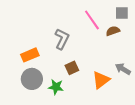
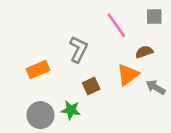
brown semicircle: (113, 31) -> (144, 52), moved
gray circle: (32, 79) -> (40, 115), moved
orange triangle: (101, 80) -> (128, 75), moved

